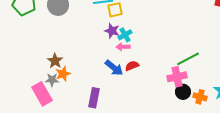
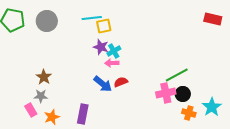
orange star: (63, 74) -> (52, 117), moved
black circle: (183, 92) -> (183, 94), moved
pink rectangle: (42, 94) -> (31, 110), size x0.6

